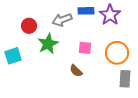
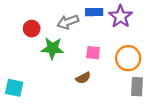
green star: (48, 44) -> (52, 48), turned 30
cyan square: (13, 56) -> (14, 88), moved, turned 30
brown semicircle: (76, 71) -> (83, 78), turned -72

